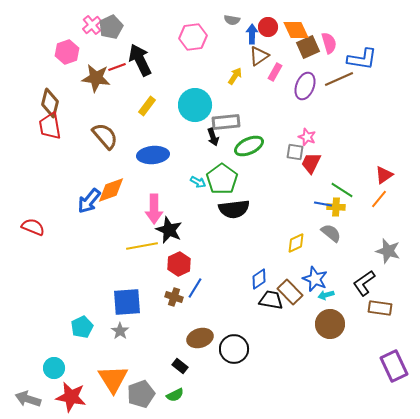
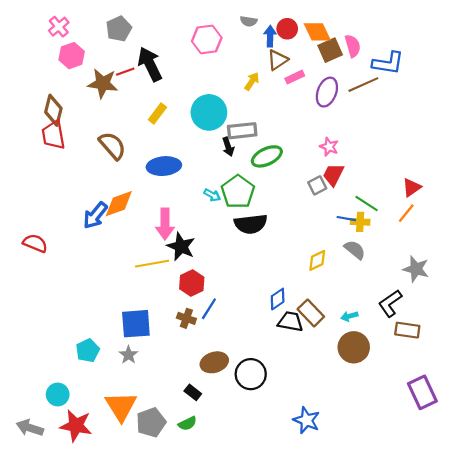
pink cross: (92, 25) -> (59, 27), moved
pink rectangle: (275, 72) -> (295, 77), turned 36
gray square: (295, 152) -> (317, 185), moved, turned -36
blue star: (315, 279) -> (307, 420), moved

